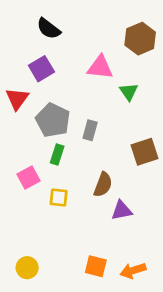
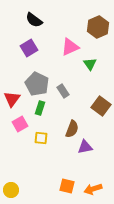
pink triangle: (100, 67) -> (70, 47), turned -30
red triangle: (17, 99) -> (12, 99), moved
gray rectangle: (90, 130) -> (63, 91), turned -48
brown square: (144, 152) -> (101, 106), turned -36
yellow circle: (27, 268) -> (11, 190), moved

